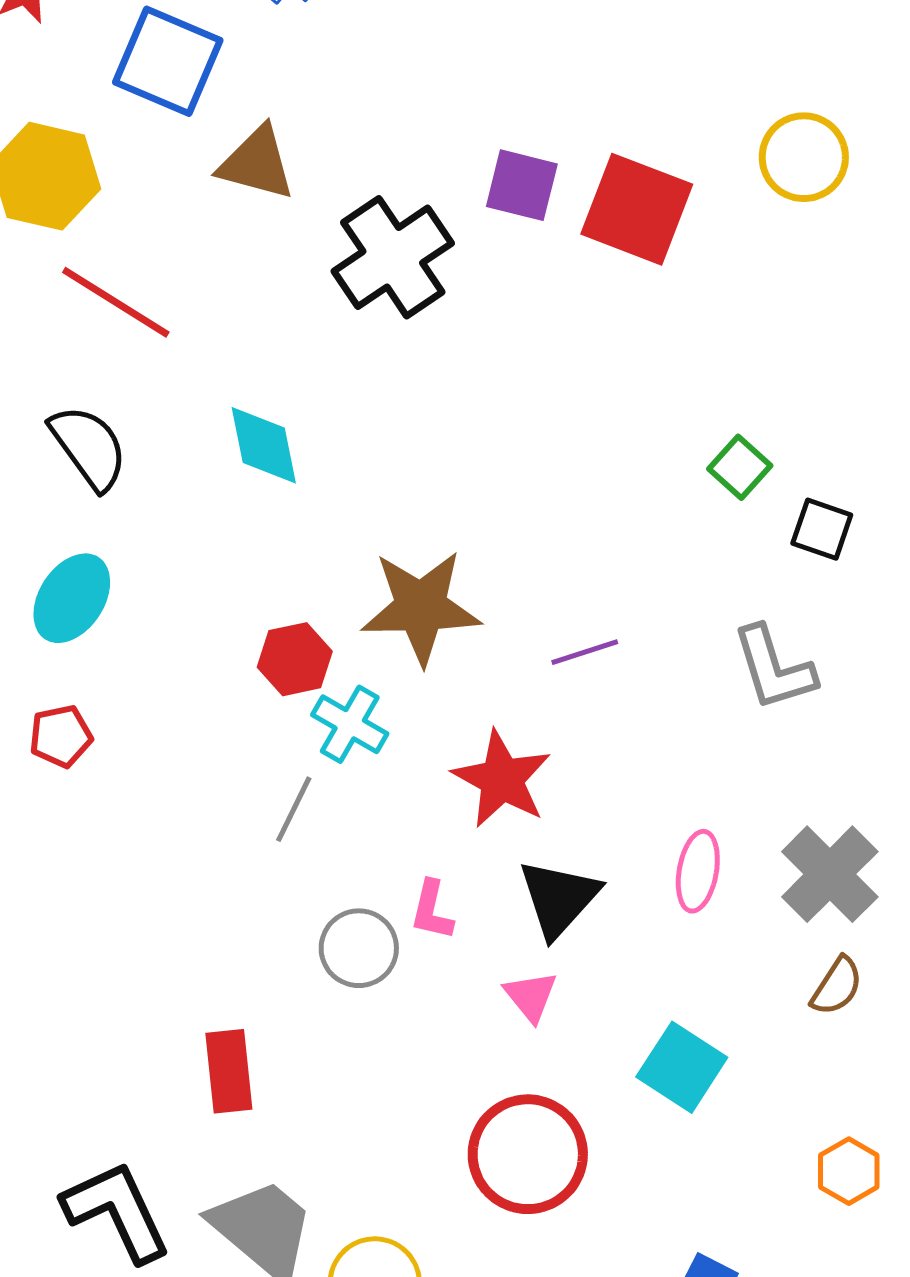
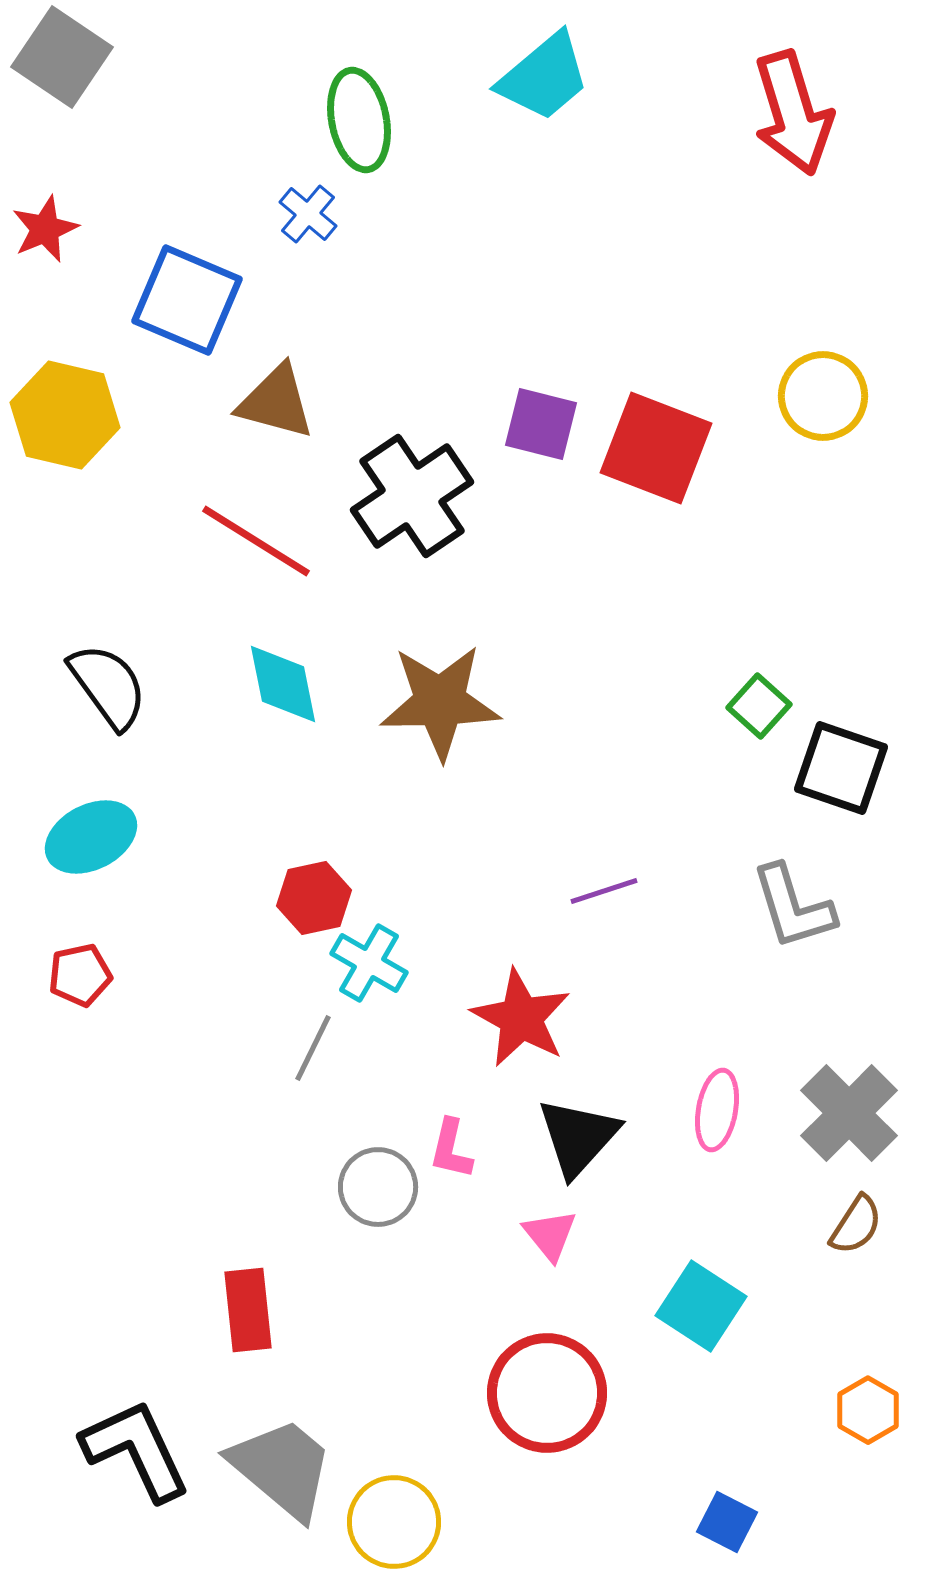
red line: (116, 302) -> (256, 541), moved
black square: (822, 529) -> (841, 768), size x1.5
cyan ellipse: (72, 598) -> (91, 837), turned 30
brown star: (421, 607) -> (440, 702), moved

